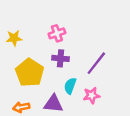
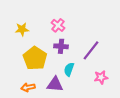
pink cross: (57, 33) -> (58, 25), turned -32
pink star: (92, 95) -> (101, 77), moved

